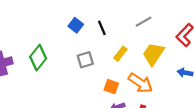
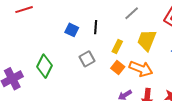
black line: (102, 28) -> (96, 27), turned 40
orange square: (111, 87) -> (118, 68), moved, turned 32

